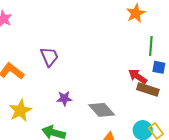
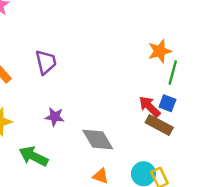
orange star: (136, 13) -> (160, 51), moved
blue square: (159, 67) -> (167, 103), moved

